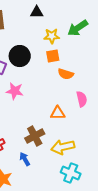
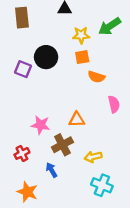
pink star: (15, 91) -> (41, 125), moved
orange triangle: (58, 113) -> (77, 120), moved
yellow arrow: (63, 147) -> (93, 157), size x0.7

